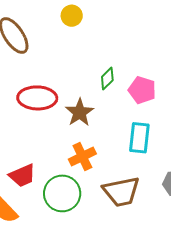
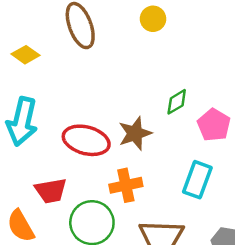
red ellipse: (37, 98) -> (86, 140), moved

